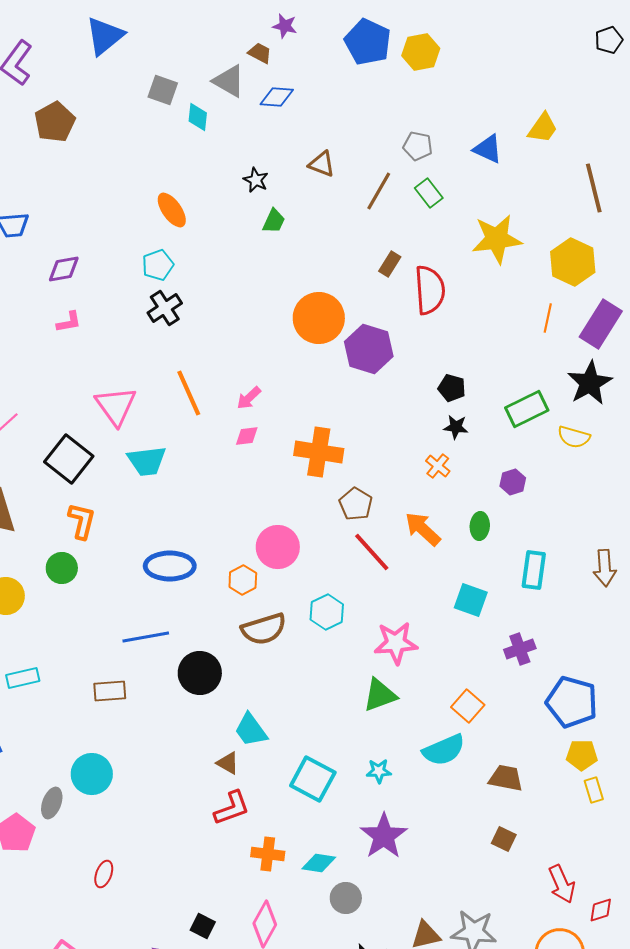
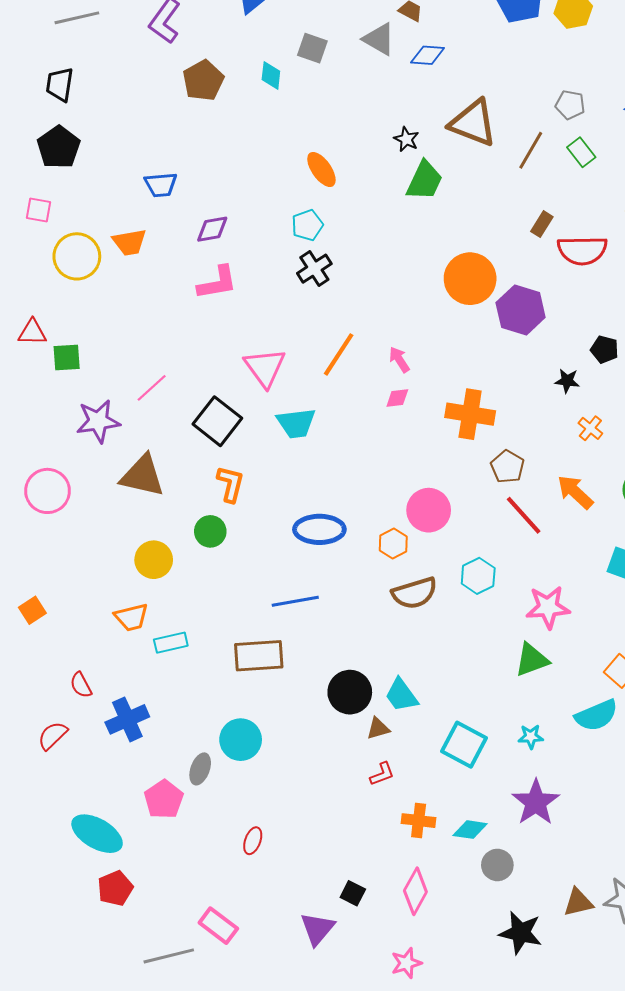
cyan diamond: (198, 117) -> (271, 75), moved
brown triangle: (322, 164) -> (473, 123), size x1.8
green trapezoid: (274, 221) -> (425, 181), size x1.6
red semicircle: (430, 290) -> (582, 250), turned 93
pink L-shape: (69, 322) -> (217, 283), size x1.6
orange line: (189, 393) -> (339, 354), turned 57
pink arrow: (249, 398) -> (399, 360), turned 100
black star: (456, 427) -> (567, 381), moved
black circle: (200, 673) -> (350, 692), moved
brown rectangle: (110, 691) -> (259, 656), size x1.5
brown triangle: (228, 763) -> (378, 729), turned -45
red L-shape: (232, 808) -> (382, 774), size x0.7

